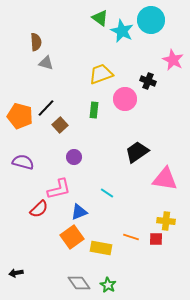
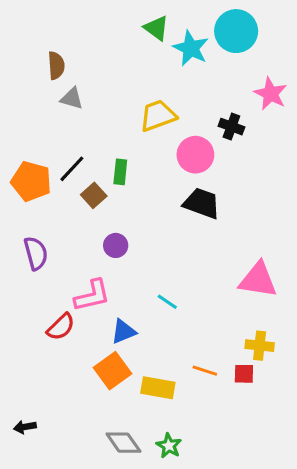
green rectangle: (94, 110) -> (120, 172), moved
black trapezoid: (137, 152) -> (202, 203), moved, turned 55
purple semicircle: (23, 162) -> (36, 253), turned 60

